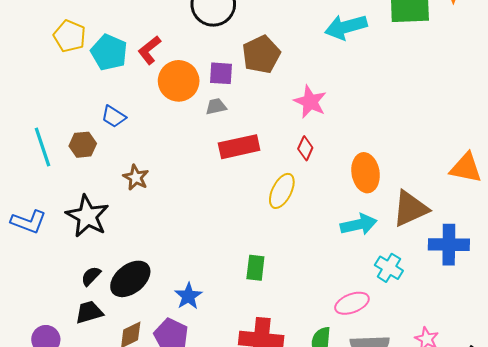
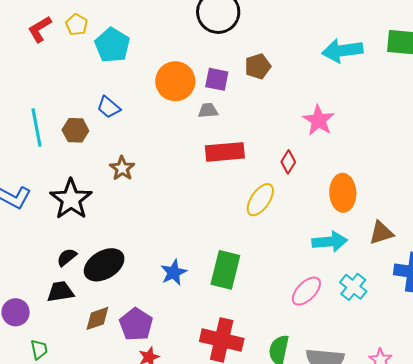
yellow pentagon: (70, 36) -> (77, 25), size x0.7
red L-shape: (149, 50) -> (40, 29), moved
brown pentagon: (261, 54) -> (258, 66), size x0.7
pink star: (310, 102) -> (319, 120), moved
brown triangle: (410, 209) -> (381, 233), size x0.7
green rectangle: (255, 268) -> (225, 270), size x1.5
blue star: (188, 296) -> (174, 273), moved
pink ellipse: (352, 303) -> (306, 291), moved, turned -32

